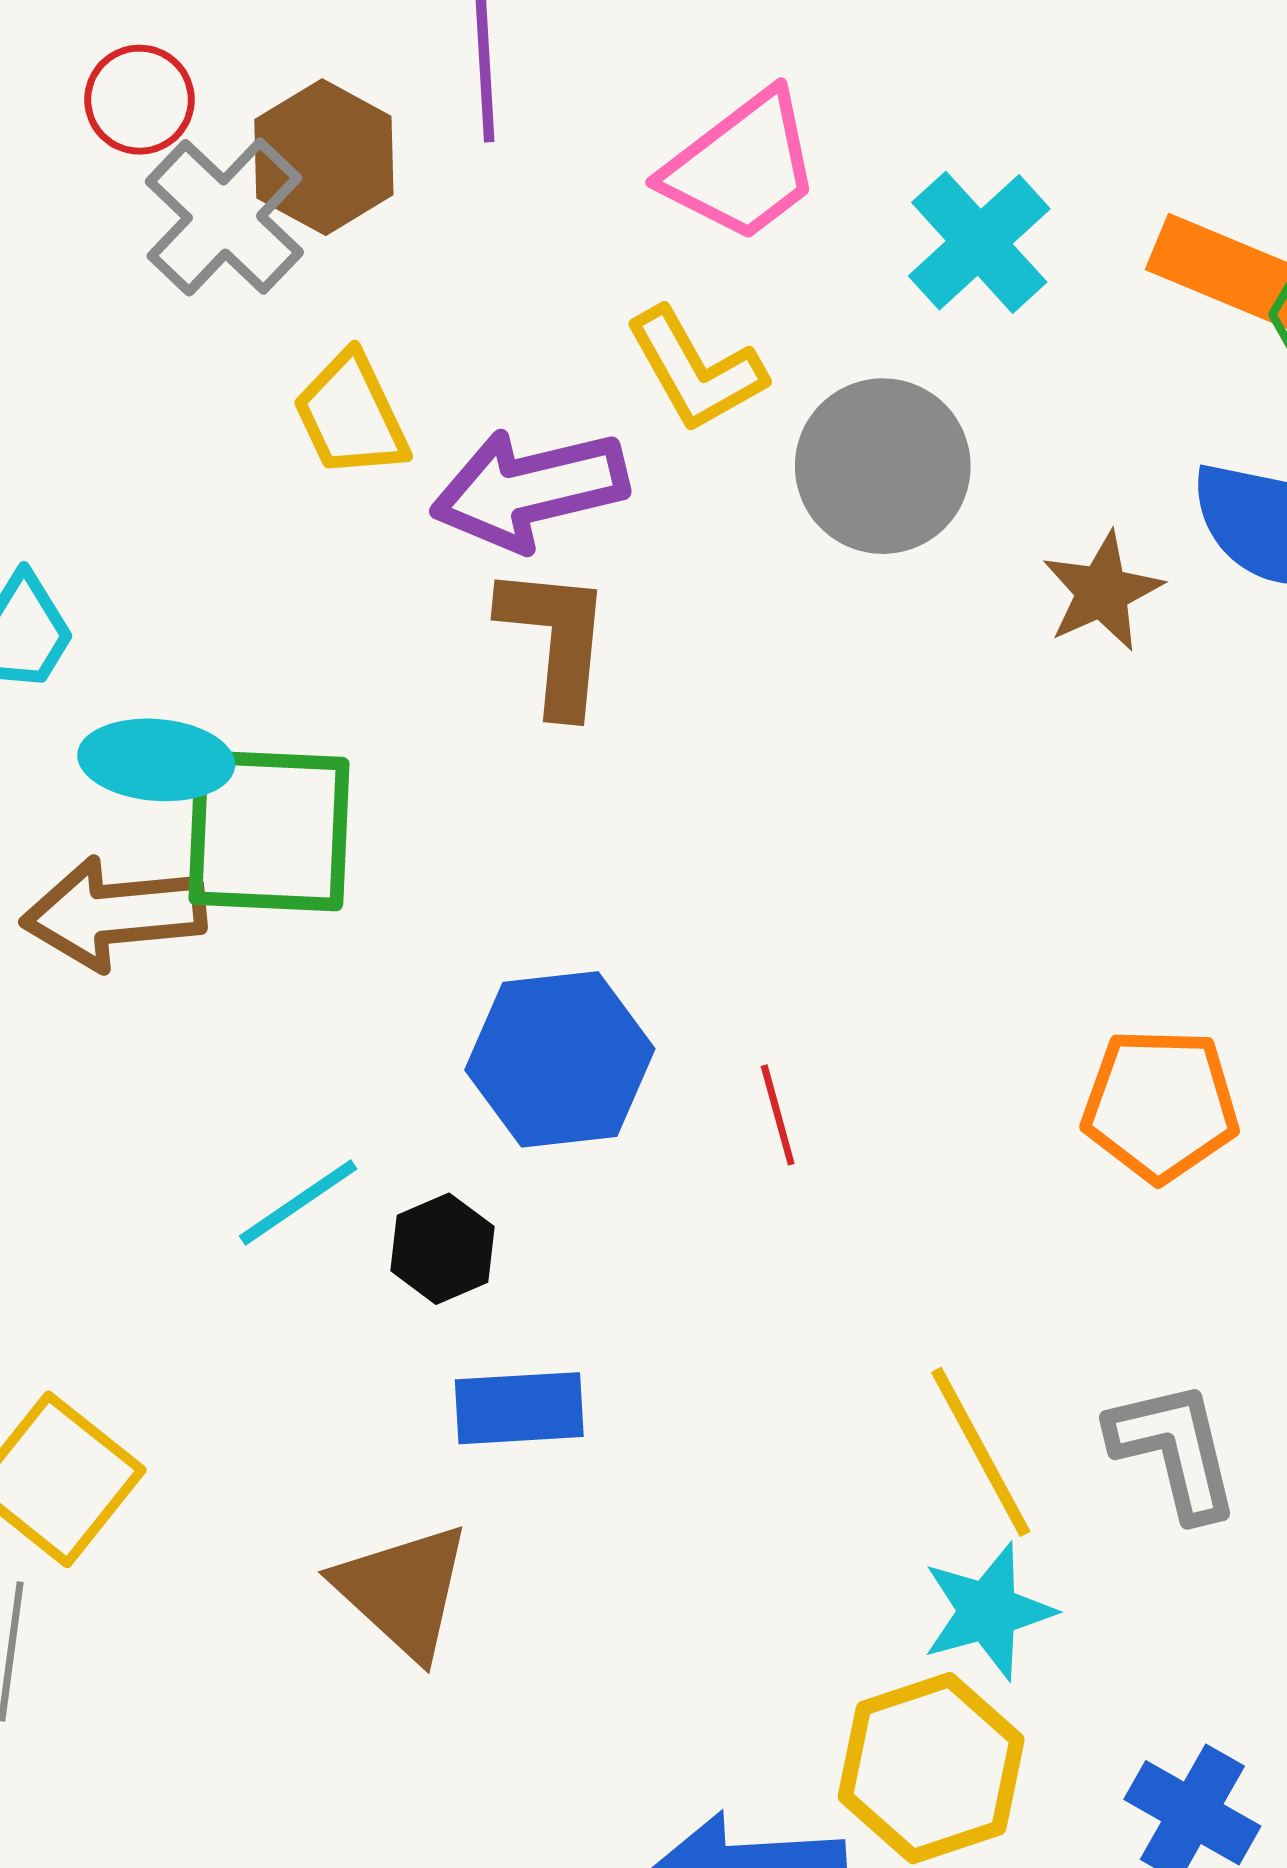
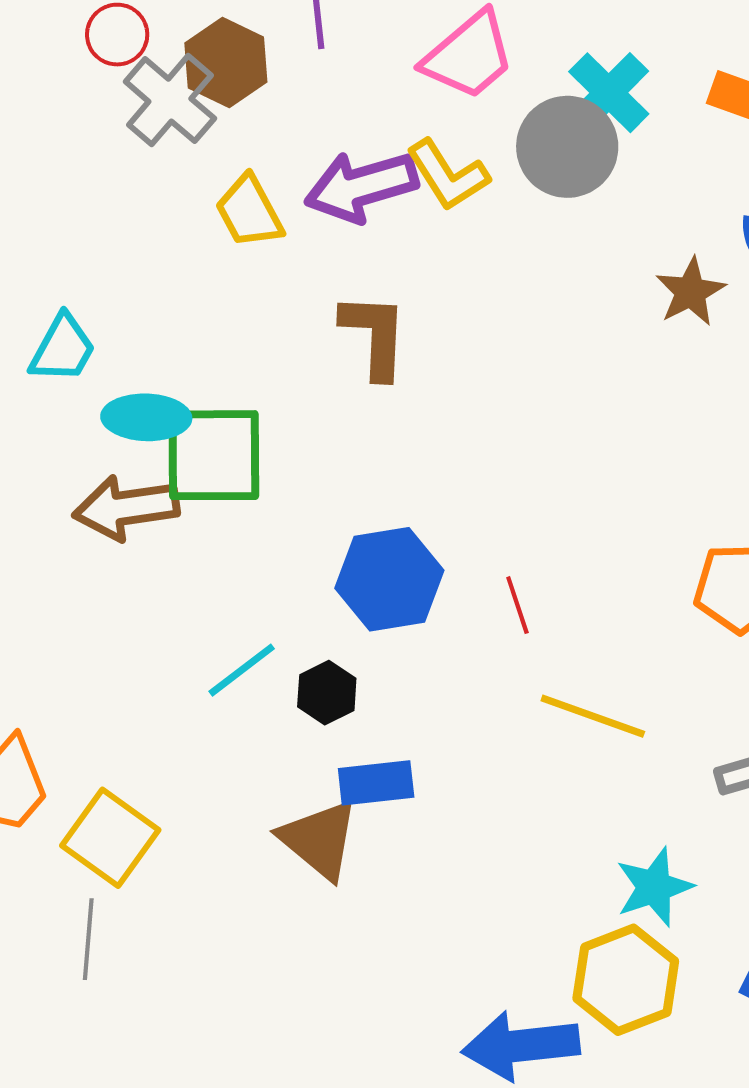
gray circle: (883, 466) -> (567, 147), moved
purple arrow: (530, 489) -> (361, 187), moved
yellow line: (981, 1452) -> (593, 716), moved, turned -39
brown triangle: (403, 1591) -> (319, 840), moved

